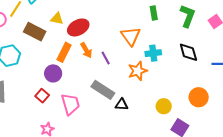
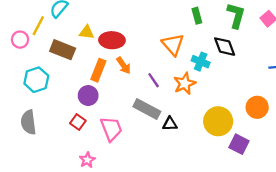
red ellipse: (78, 27) -> (112, 40), turned 35
black diamond: (188, 52) -> (225, 47), moved
cyan cross: (153, 53) -> (201, 62), turned 35
purple line: (106, 58) -> (154, 80), moved
yellow circle: (164, 106) -> (218, 121), size x1.6

